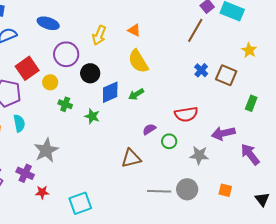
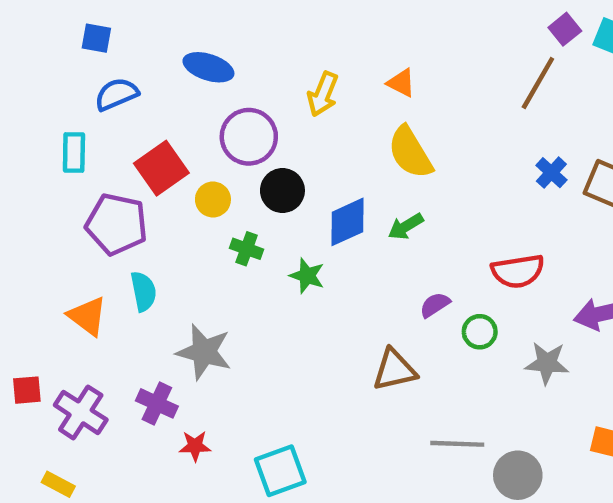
black circle: (90, 73) -> (282, 191), moved
gray star: (46, 150) -> (204, 352), turned -30
gray circle: (187, 189) -> (518, 475), moved

